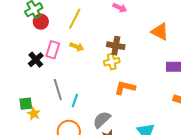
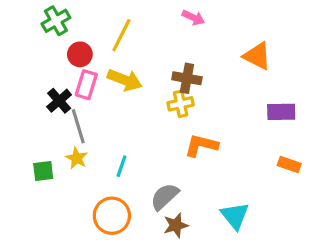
red circle: (41, 22) -> (80, 54), moved
yellow arrow: (77, 47) -> (125, 80), size x1.5
gray line: (58, 90) -> (78, 126), moved
yellow star: (34, 114) -> (77, 158), moved

